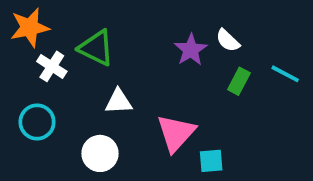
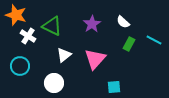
orange star: (30, 28) -> (16, 15), turned 30
purple star: (191, 50) -> (92, 24), moved
white triangle: (119, 102) -> (64, 55), turned -35
pink triangle: (176, 133) -> (95, 59), moved

